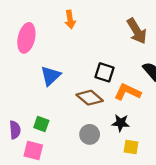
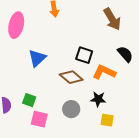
pink square: (33, 150) -> (39, 119), moved

